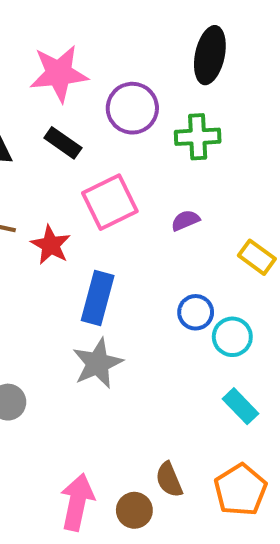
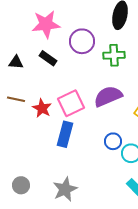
pink square: (110, 202) -> (71, 103), moved
purple semicircle: (185, 220) -> (108, 96), size x2.0
gray star: (98, 363) -> (65, 189), moved

